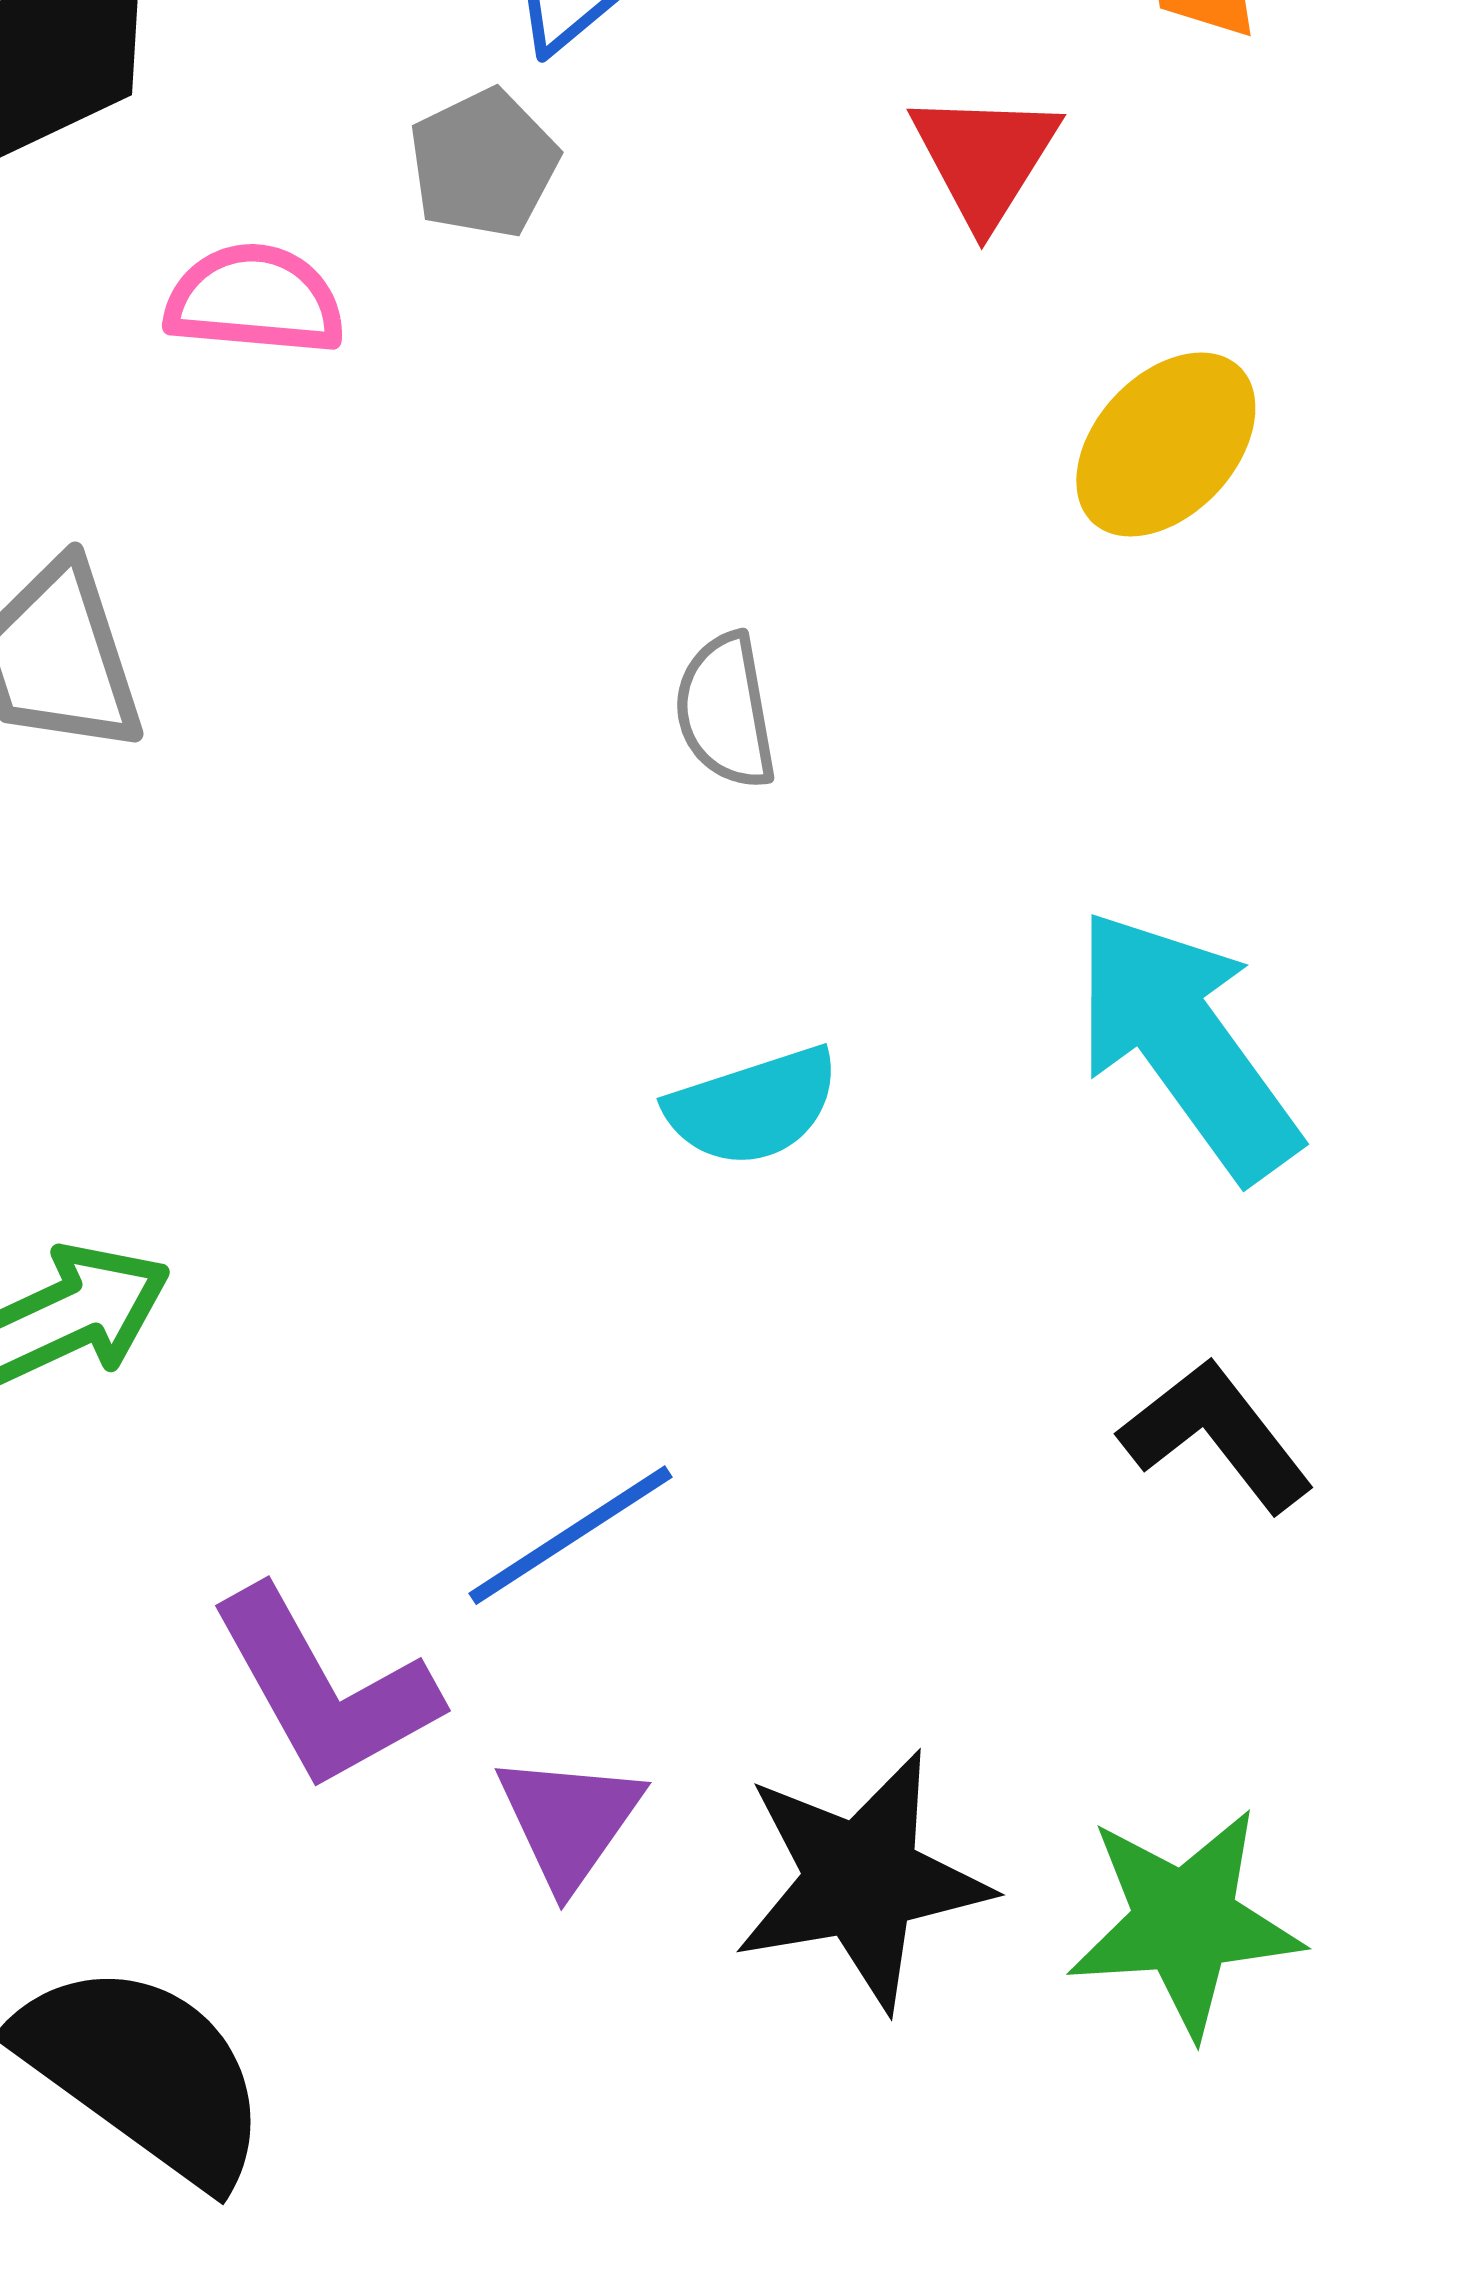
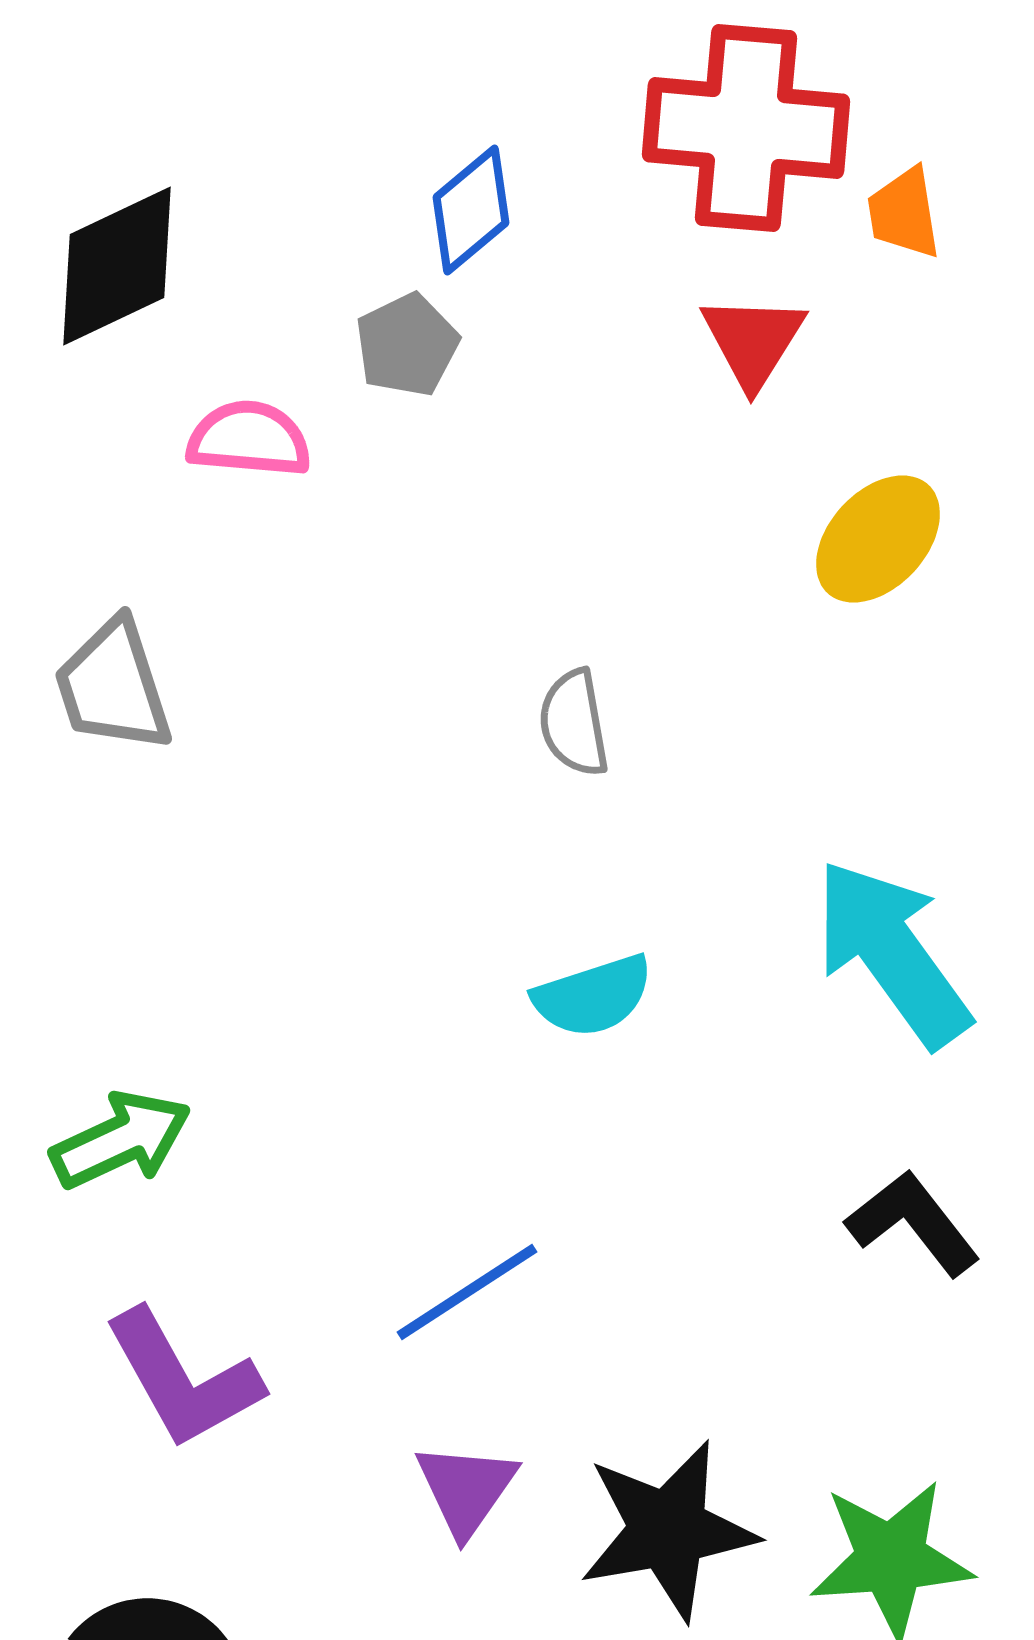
purple L-shape: (324, 1689) -> (183, 1379), moved

